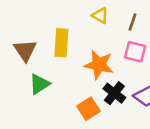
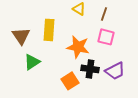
black cross: (114, 93) -> (90, 69), turned -30

